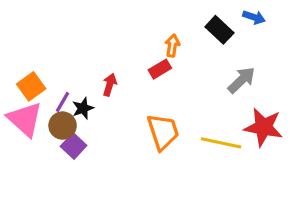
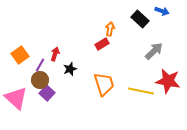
red arrow: (110, 85) -> (55, 54), moved
black star: (83, 108) -> (70, 69), moved
pink triangle: (25, 119) -> (16, 98), moved

